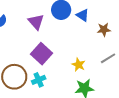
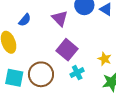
cyan cross: (39, 80) -> (77, 73), moved

